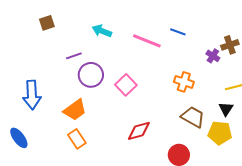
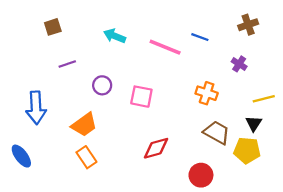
brown cross: (230, 45) -> (248, 25), moved
purple line: (74, 56) -> (67, 64), moved
purple circle: (91, 75) -> (102, 85), size x0.7
pink square: (126, 85) -> (141, 97), turned -35

